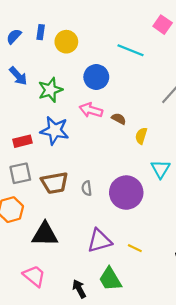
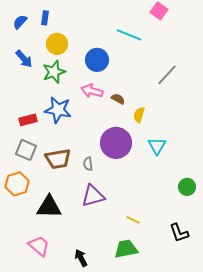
yellow circle: (66, 42) -> (57, 44), moved
gray square: (20, 173) -> (26, 150), turned 35
purple circle: (126, 193) -> (116, 143), moved
purple triangle: (99, 241) -> (93, 196), moved
green trapezoid: (110, 279) -> (126, 249), moved, turned 110

